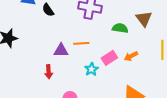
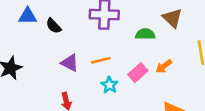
purple triangle: (61, 50) -> (70, 63), moved, turned 35
cyan star: (91, 69) -> (109, 85), moved

